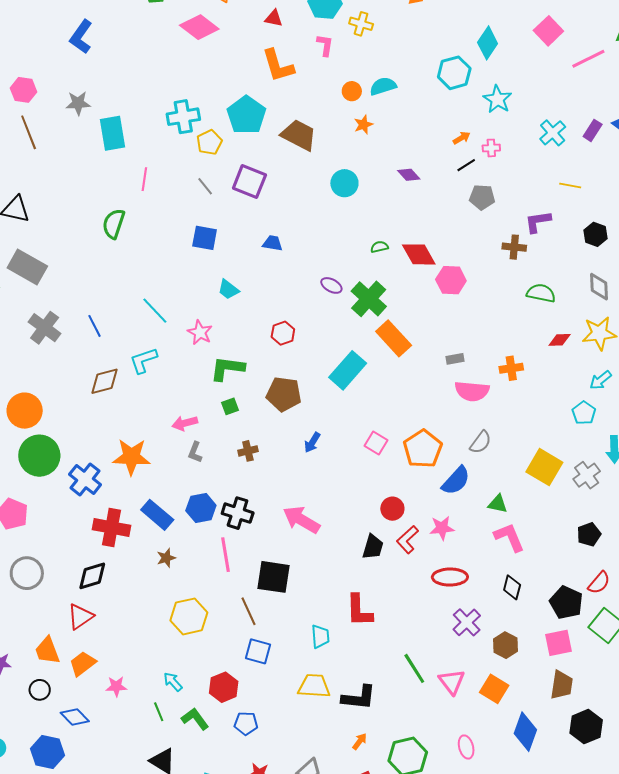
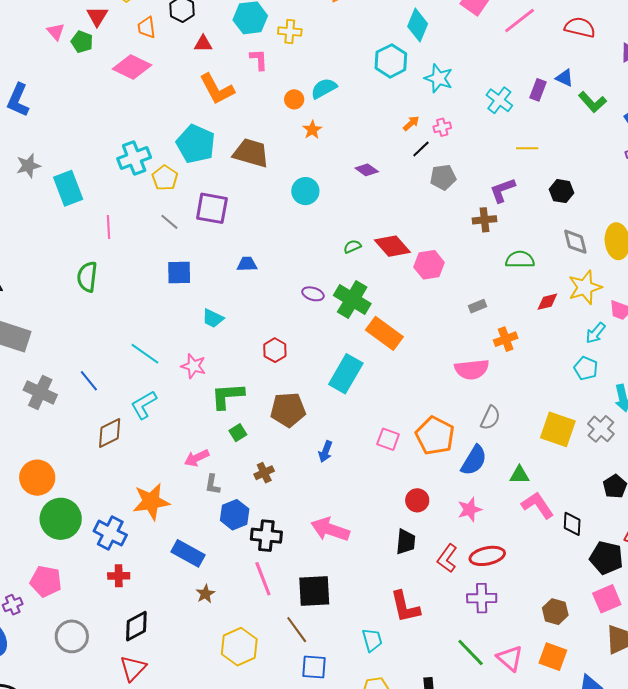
gray rectangle: (455, 359) -> (477, 306), moved
blue hexagon: (201, 508) -> (235, 515), moved
red cross: (111, 527) -> (119, 576), moved, size x0.6
red L-shape: (408, 540) -> (447, 558), moved
black diamond: (512, 587) -> (572, 524), moved
purple cross: (467, 622) -> (482, 598), moved, turned -36

